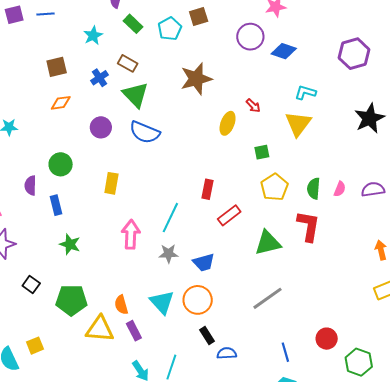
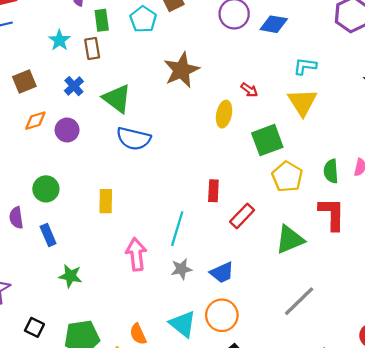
green rectangle: (133, 24) -> (102, 20), turned 48
brown rectangle: (128, 63) -> (92, 49), moved, turned 60
purple circle: (101, 127) -> (67, 130), moved
green square: (262, 152) -> (267, 140), size x1.8

